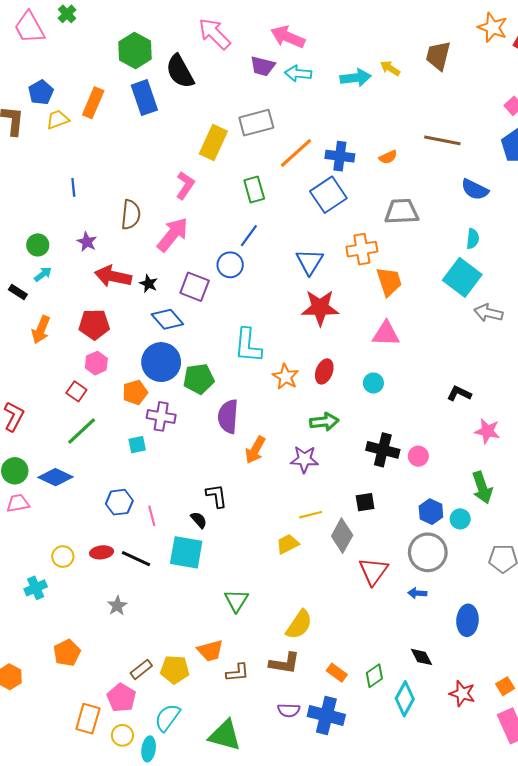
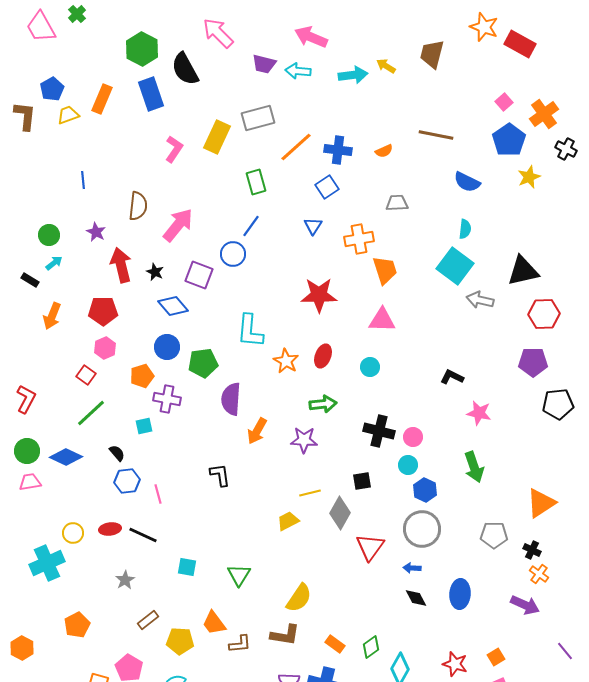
pink arrow: (288, 37) -> (311, 37), moved
pink L-shape: (185, 185) -> (174, 149), moved
blue square: (328, 195) -> (327, 187), size x0.7
gray trapezoid: (402, 212) -> (397, 203), size x0.7
blue triangle: (310, 262) -> (313, 226), moved, size x0.7
red arrow: (113, 276) -> (121, 265), turned 64
blue circle: (161, 362) -> (167, 347), size x0.7
cyan circle: (460, 519) -> (408, 465), moved
black semicircle: (199, 520) -> (117, 453), moved
cyan square: (186, 552) -> (187, 567), moved, size x0.6
cyan cross: (36, 588) -> (47, 563), size x1.6
orange trapezoid: (210, 651) -> (214, 623), turned 68
black diamond: (421, 657) -> (416, 598), moved
brown rectangle: (141, 669) -> (148, 620), moved

